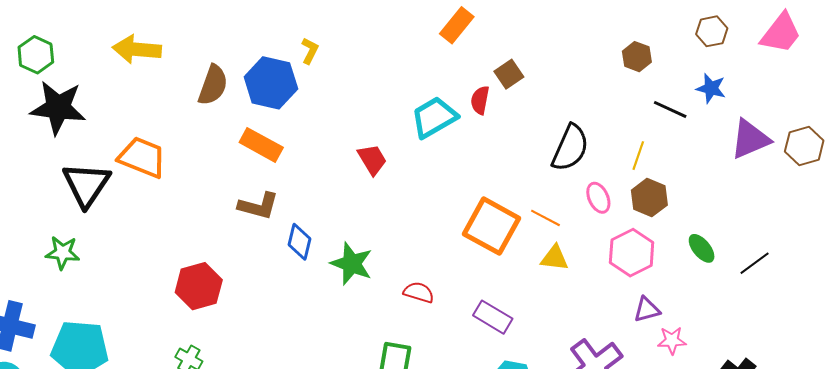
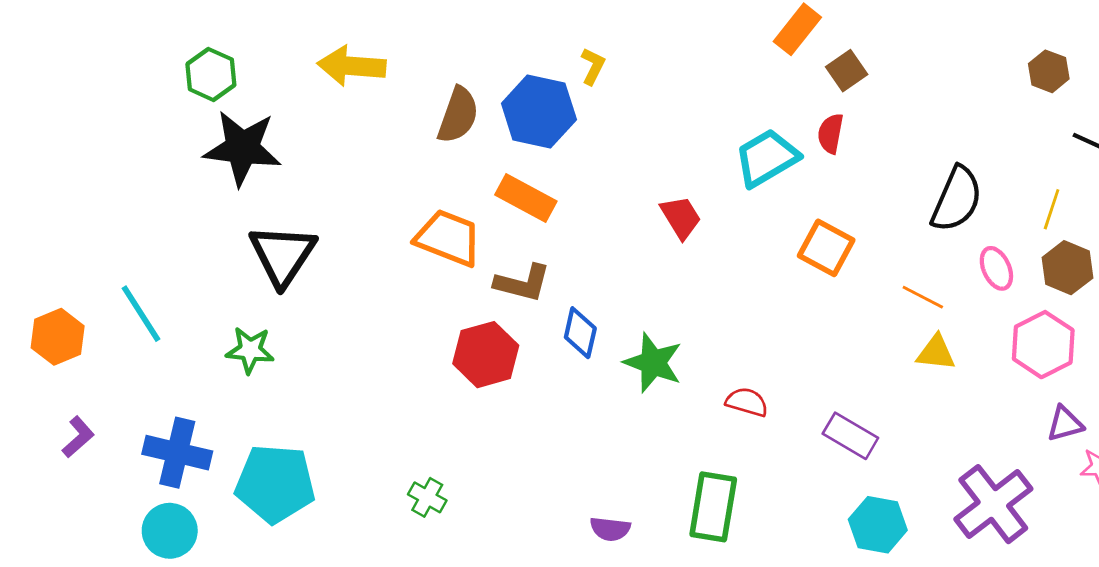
brown square: (509, 74) -> (847, 71), moved
orange trapezoid: (142, 157) -> (448, 238), moved
orange square: (491, 226) -> (826, 248), moved, size x0.7
red hexagon: (199, 286) -> (486, 355), moved

